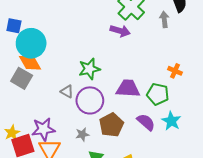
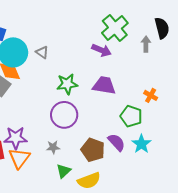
purple trapezoid: (128, 88) -> (104, 85), moved
gray triangle: (67, 91) -> (42, 52), moved
brown pentagon: (111, 125) -> (93, 150), moved, turned -30

